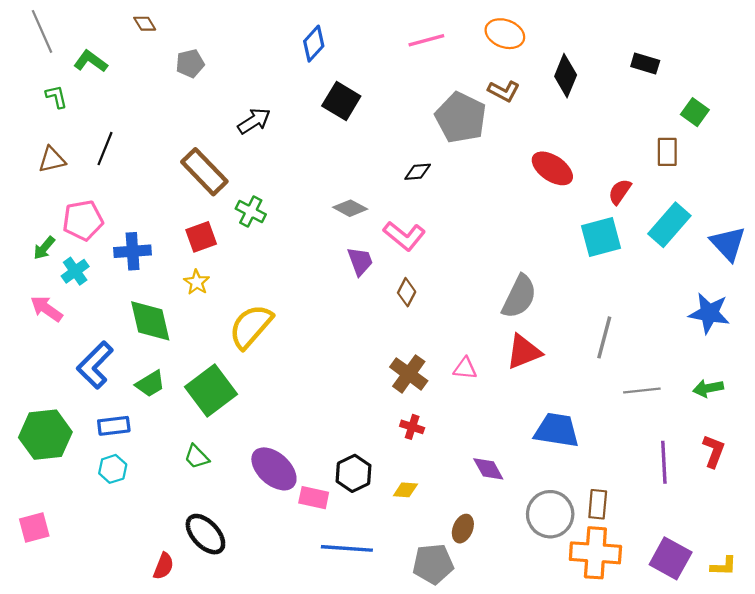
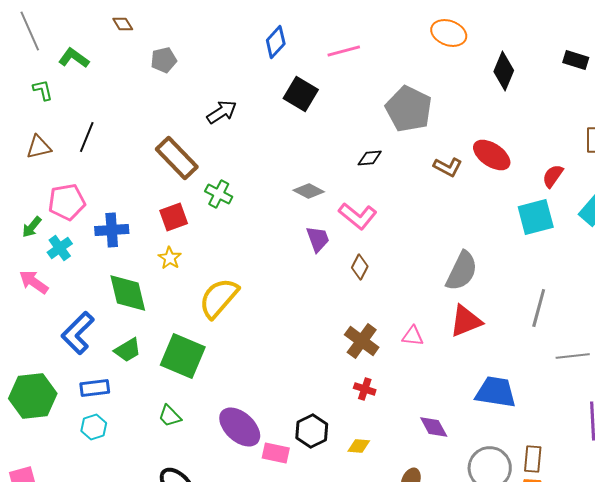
pink line: (426, 40) -> (344, 51), moved
brown L-shape: (504, 91) -> (448, 167), moved
green square: (211, 390) -> (183, 356), turned -30

